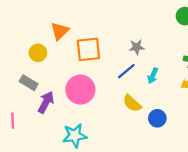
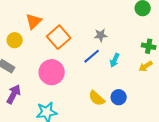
orange square: (88, 49) -> (59, 37), turned -35
purple arrow: (46, 102) -> (14, 94), moved
yellow semicircle: (132, 103) -> (97, 98), moved

